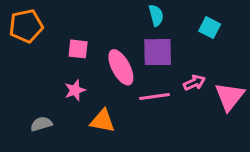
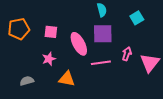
orange pentagon: (26, 26) -> (19, 29), moved
cyan square: (210, 28) -> (137, 18), turned 32
pink arrow: (194, 83) -> (127, 54), turned -48

